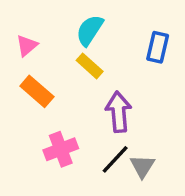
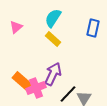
orange rectangle: (37, 91) -> (22, 81), moved
purple arrow: (119, 112) -> (53, 74), moved, turned 30

